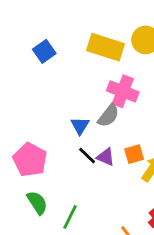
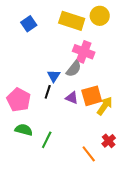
orange square: (134, 154) -> (92, 96), size x1.5
black line: (87, 156) -> (48, 92), moved, turned 64
green semicircle: (37, 203) -> (24, 130), turned -42

